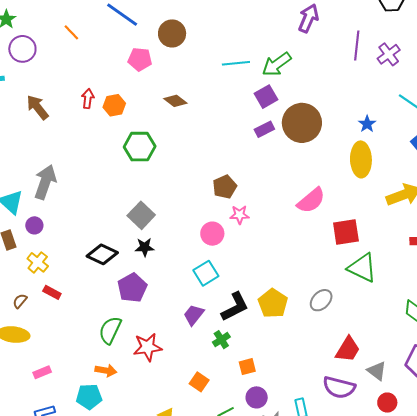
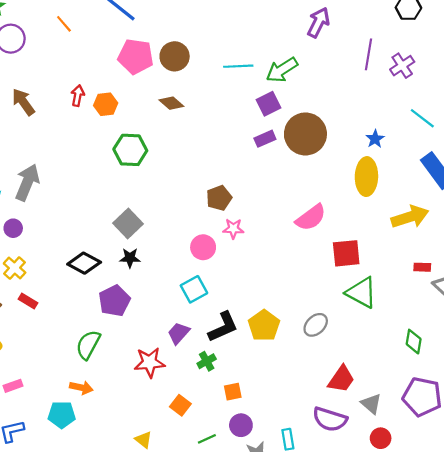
brown circle: (172, 33) -> (175, 56), moved
pink pentagon: (140, 59) -> (136, 57), size x1.4
red star: (148, 347) -> (150, 362), moved

